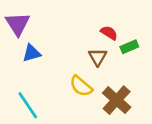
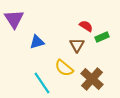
blue triangle: (32, 53) -> (37, 42), moved
cyan line: (28, 105) -> (42, 83), moved

